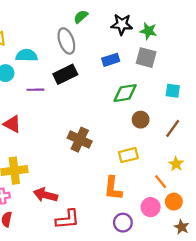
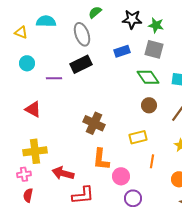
cyan semicircle: (27, 55) -> (46, 21), moved
green diamond: (125, 93) -> (148, 77), moved, turned 65
orange line: (161, 182) -> (152, 161), moved, turned 48
orange L-shape: (113, 188) -> (101, 159), moved
pink circle: (151, 207) -> (121, 176), moved

